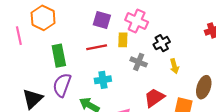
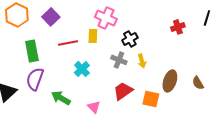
purple square: (102, 20) -> (51, 17), moved, turned 30
gray cross: (139, 62) -> (119, 60), moved
cyan cross: (103, 80) -> (82, 69), moved, turned -35

